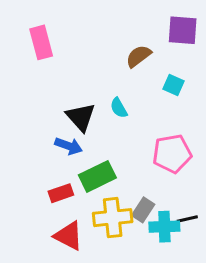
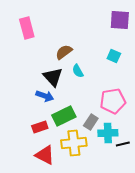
brown semicircle: (139, 56) -> (64, 52), moved
gray rectangle: (143, 210) -> (91, 122), moved
cyan cross: (164, 227) -> (108, 133), moved

